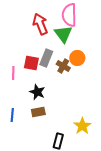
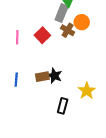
gray rectangle: (46, 58) -> (62, 13), moved
red square: (31, 63) -> (42, 35), moved, turned 35
black star: (37, 92) -> (54, 76), moved

